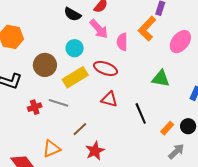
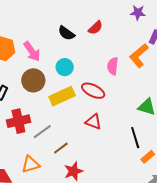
pink arrow: (99, 29) -> (32, 51), moved
gray line: (58, 103) -> (42, 132), moved, turned -60
red cross: (35, 107) -> (18, 121), size x1.6
black line: (141, 113) -> (135, 138), moved

